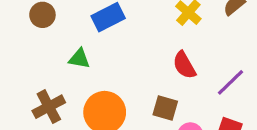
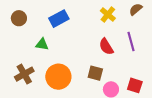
purple line: (230, 82) -> (131, 42), moved, turned -60

